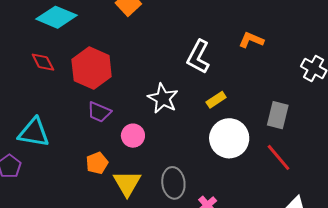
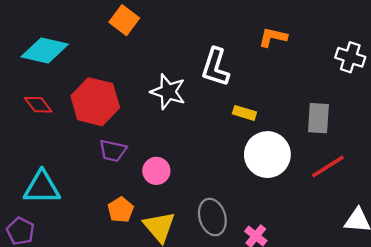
white star: (163, 98) -> (168, 92), moved
yellow rectangle: (216, 100) -> (244, 113), turned 60
red line: (279, 157) -> (328, 166), turned -72

